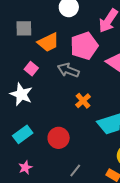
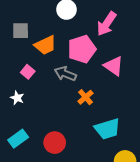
white star: (21, 94) -> (17, 98), size x0.6
orange cross: (83, 101) -> (86, 97), moved

